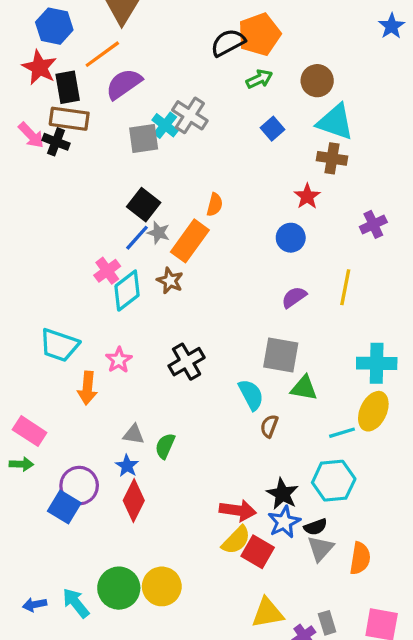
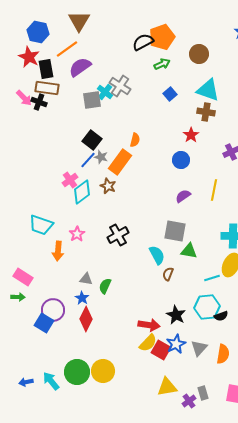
brown circle: (317, 81) -> (199, 54), moved
blue star: (284, 522) -> (176, 344), moved
black semicircle: (315, 527) -> (221, 316), moved

